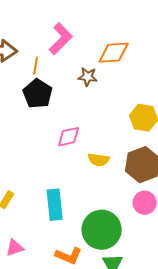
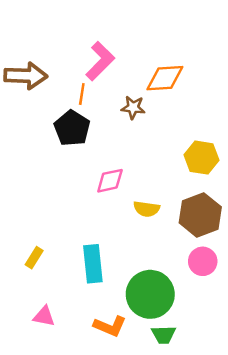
orange line: (36, 66) -> (82, 94), moved
pink triangle: (15, 248) -> (44, 316), turned 30

